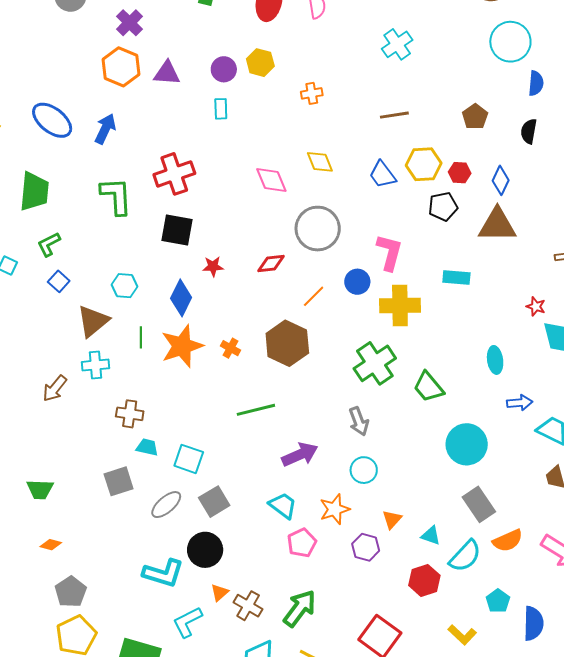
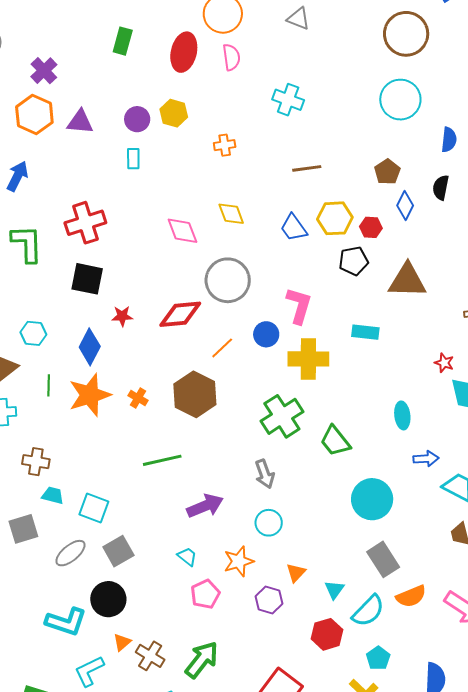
cyan circle: (510, 42) -> (400, 100), moved
cyan cross: (397, 44) -> (288, 100), moved, turned -36
blue diamond: (501, 180) -> (405, 205), moved
red diamond: (271, 263) -> (180, 314), size x1.5
cyan trapezoid: (283, 506) -> (187, 557), size x0.7
cyan triangle: (431, 536) -> (334, 590), turned 45
cyan pentagon: (498, 601) -> (378, 658), moved

